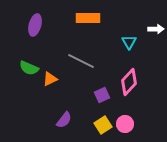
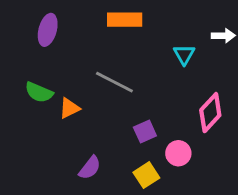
pink diamond: (129, 82) -> (210, 113), moved
pink circle: (125, 124) -> (178, 153), moved

